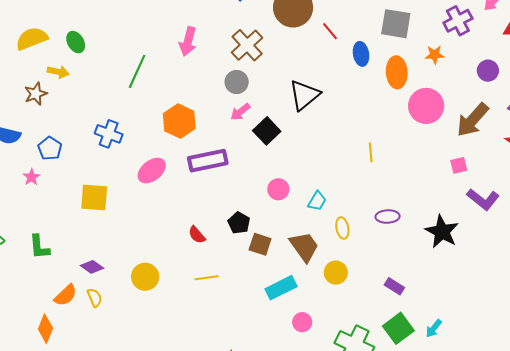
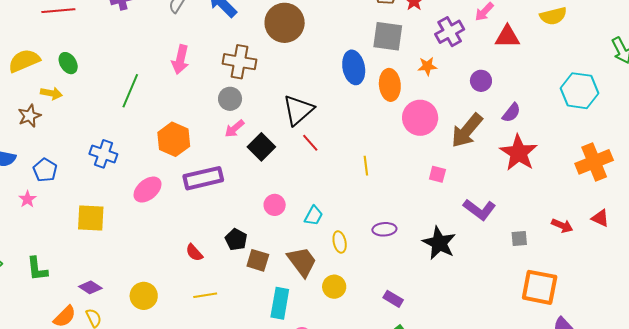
red line: (330, 31) -> (310, 143), moved
brown cross: (247, 45) -> (240, 62), turned -36
blue ellipse: (361, 54) -> (354, 67), size x1.4
pink square: (459, 165) -> (437, 174), moved, turned 30
cyan rectangle: (281, 288) -> (280, 303), turned -52

